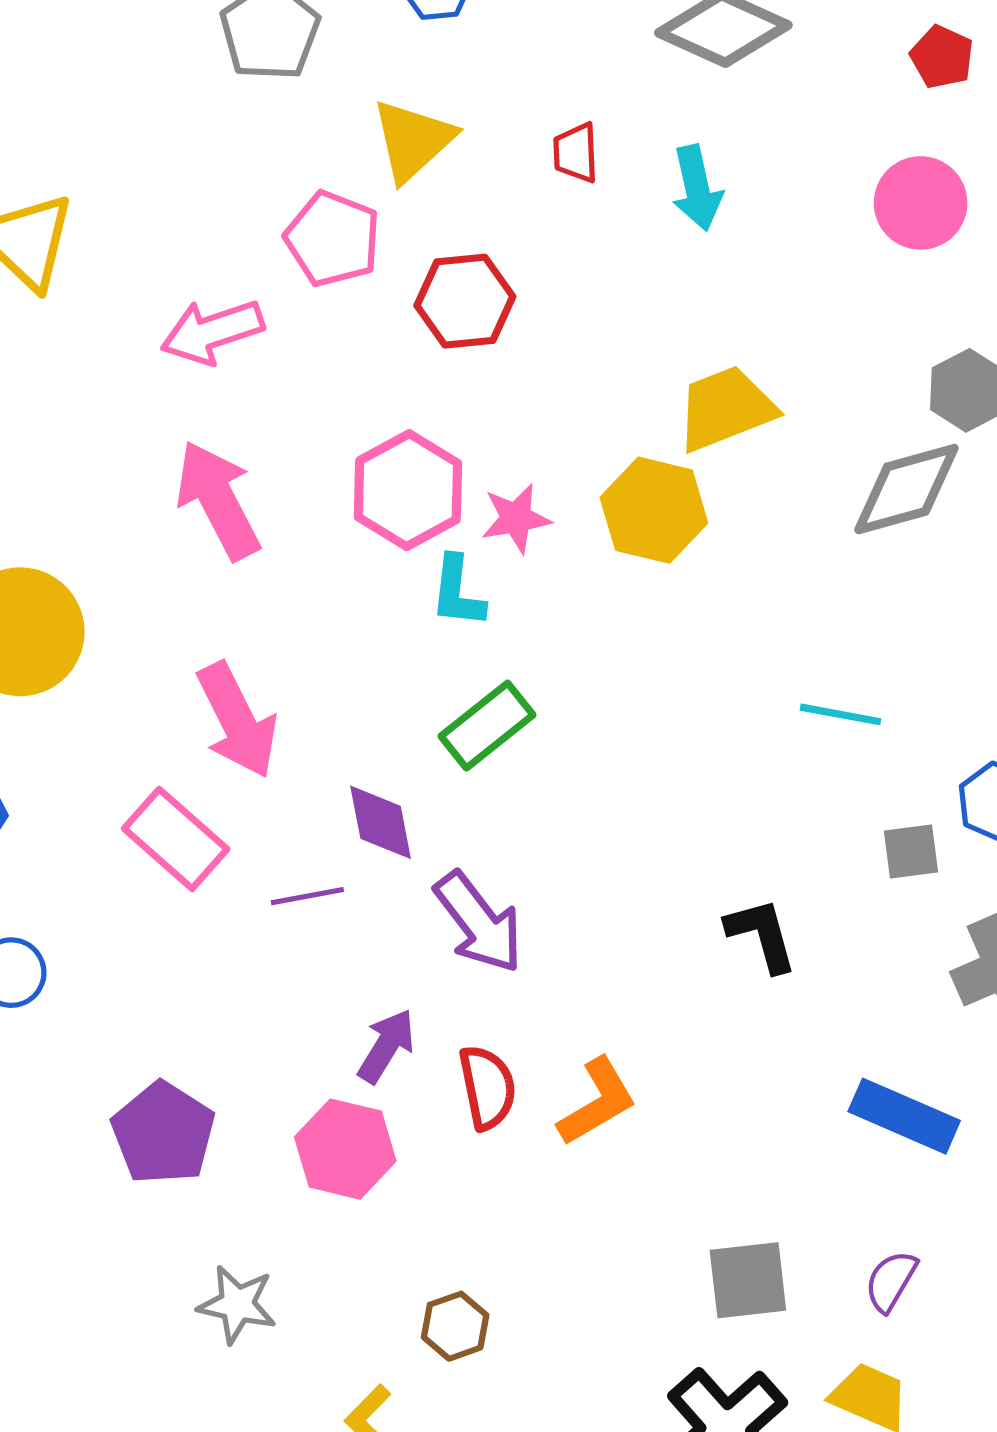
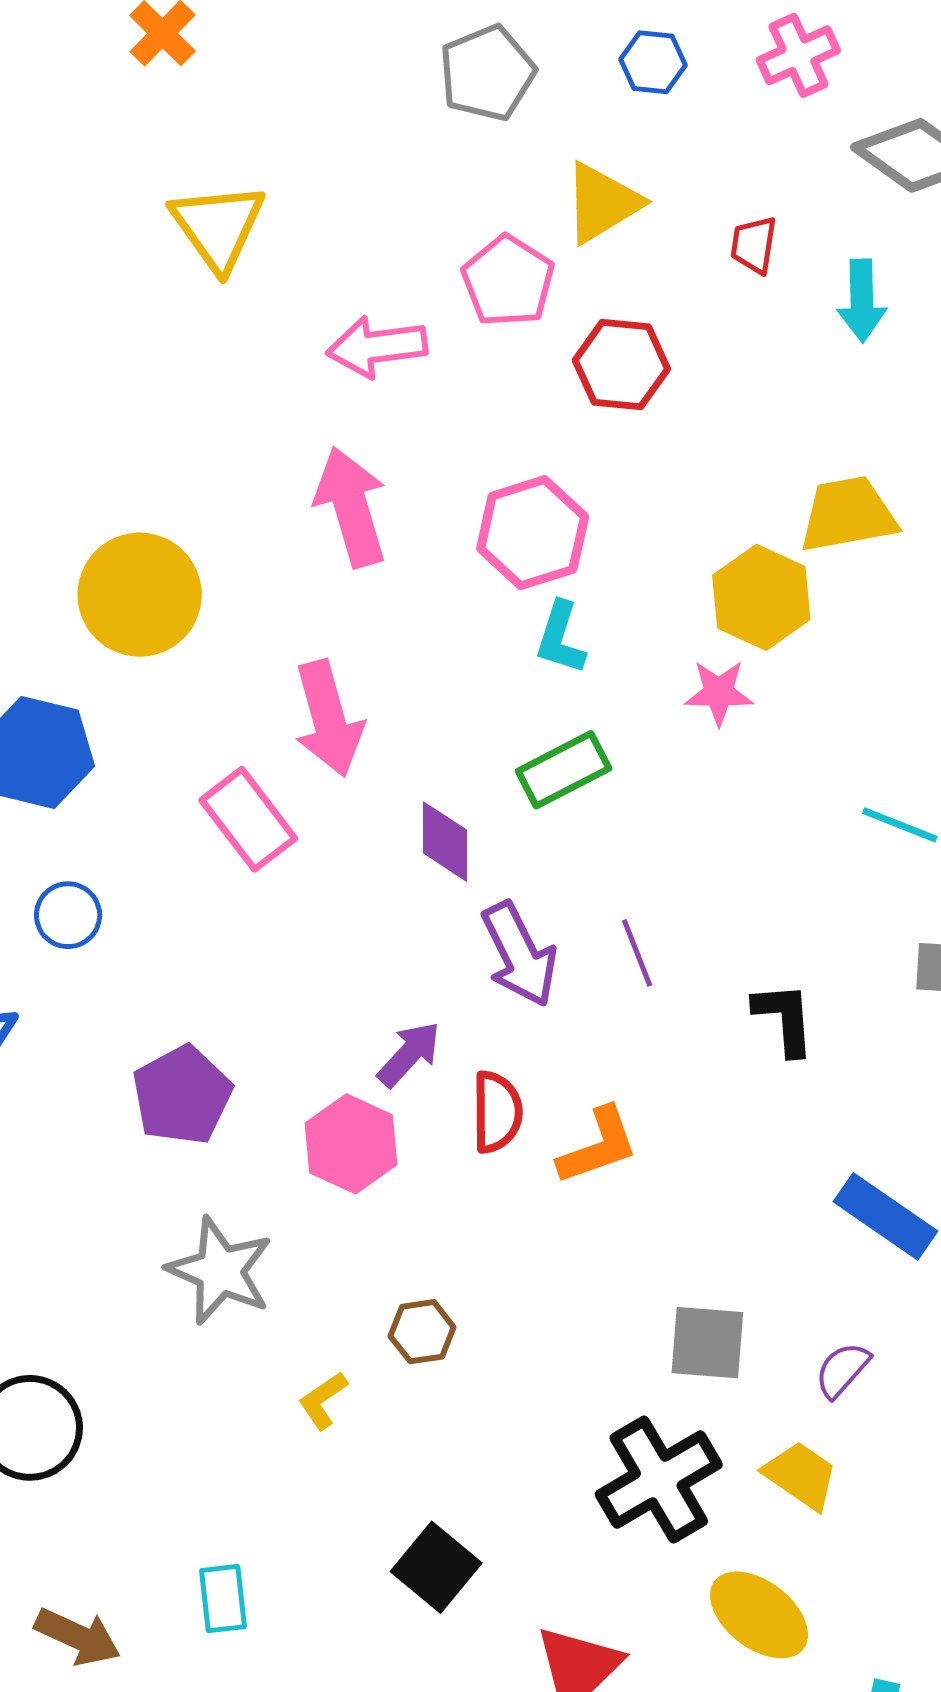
pink star: (516, 518) -> (719, 693), moved
purple line: (307, 896) -> (637, 953), moved, turned 68
gray star: (237, 1304) -> (220, 1271), size x1.4

